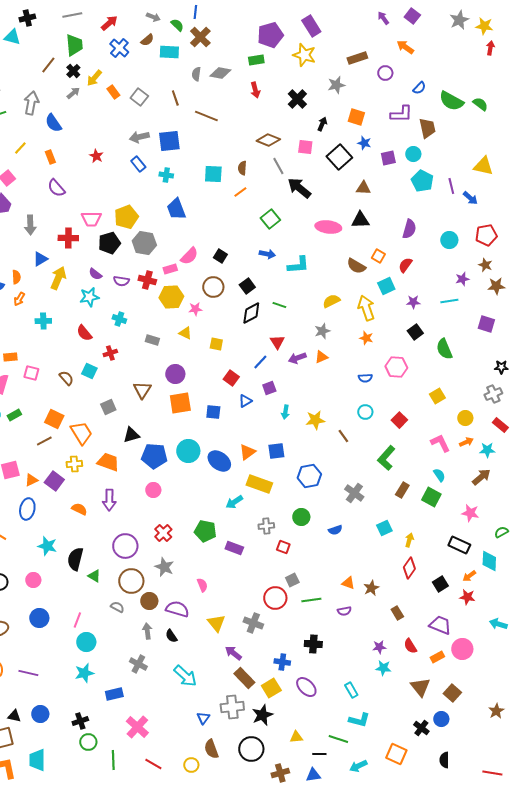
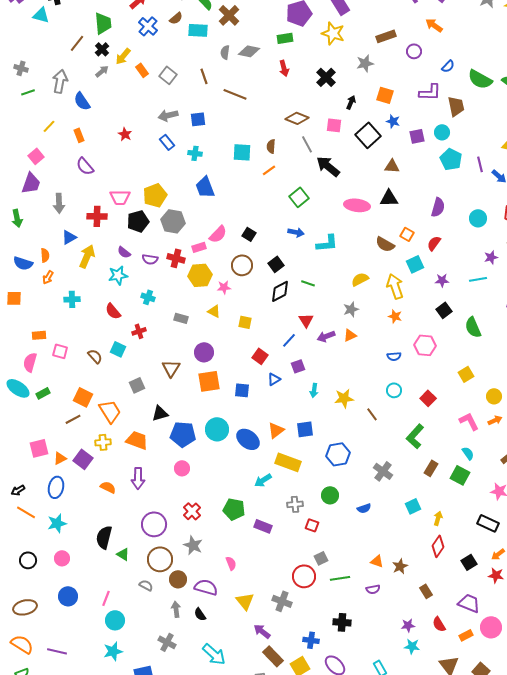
blue square: (169, 141) -> (198, 119), size x0.7
cyan star: (47, 546) -> (57, 523), moved, turned -30

